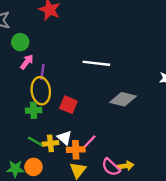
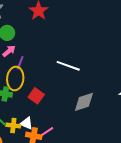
gray diamond: (123, 99) -> (84, 102), turned -45
white triangle: (65, 138) -> (26, 123), turned -32

